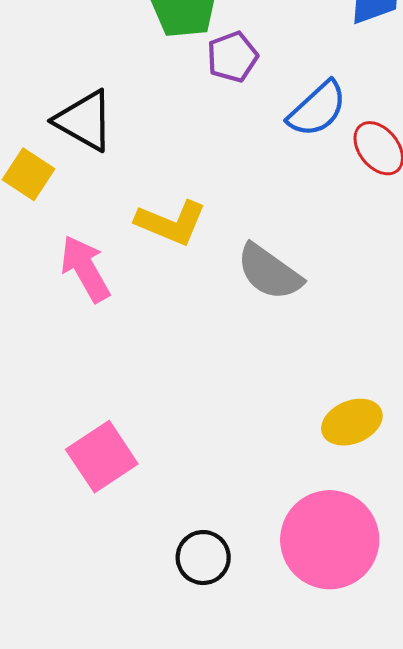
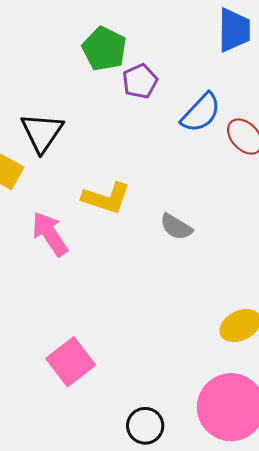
black triangle: (84, 121) -> (42, 132), turned 39
gray semicircle: (269, 272) -> (176, 227), size x0.7

